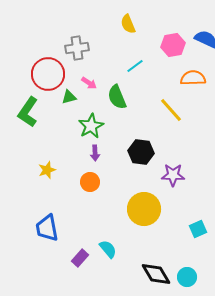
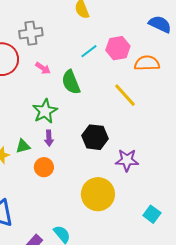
pink hexagon: (173, 45) -> (118, 48), moved
green triangle: (69, 97) -> (23, 146), moved
cyan square: (198, 229) -> (152, 214), turned -30

